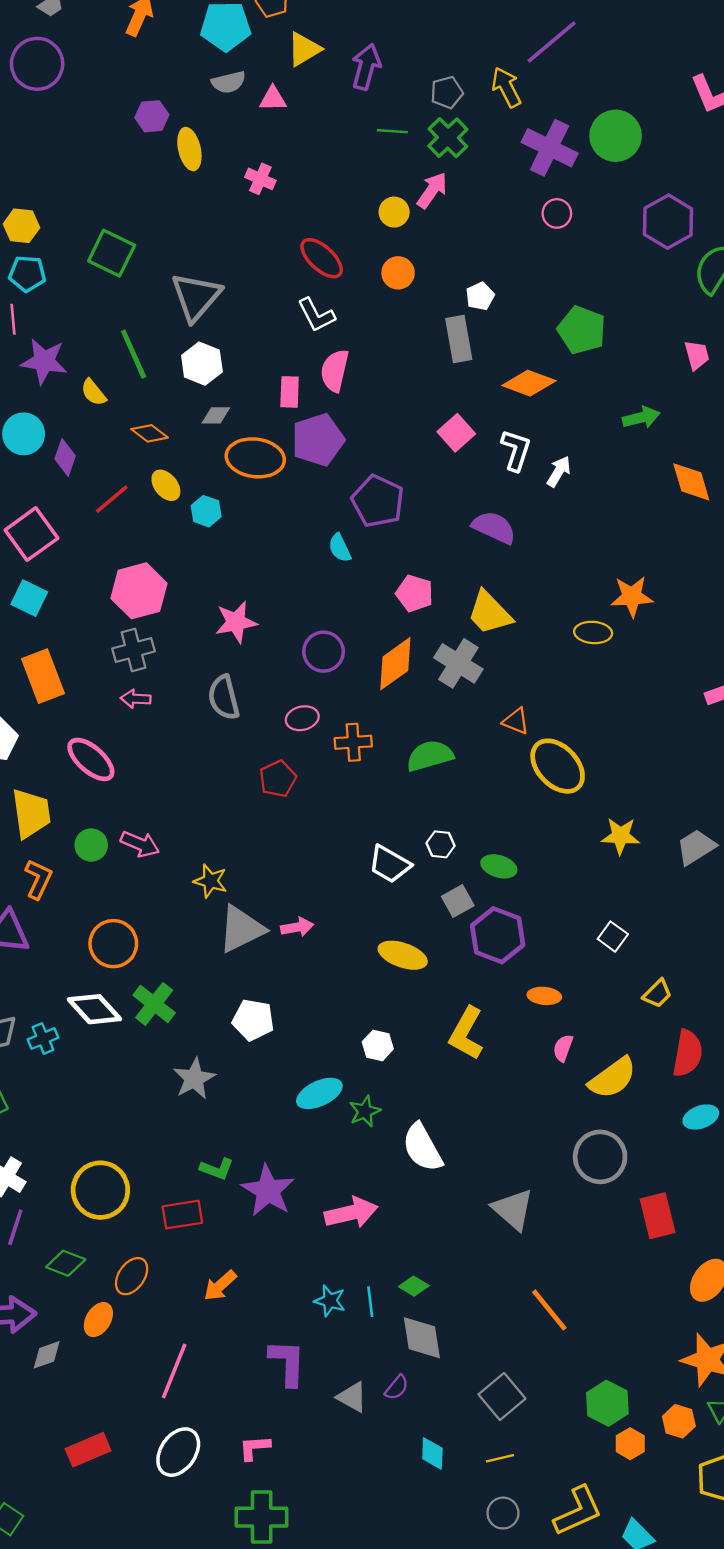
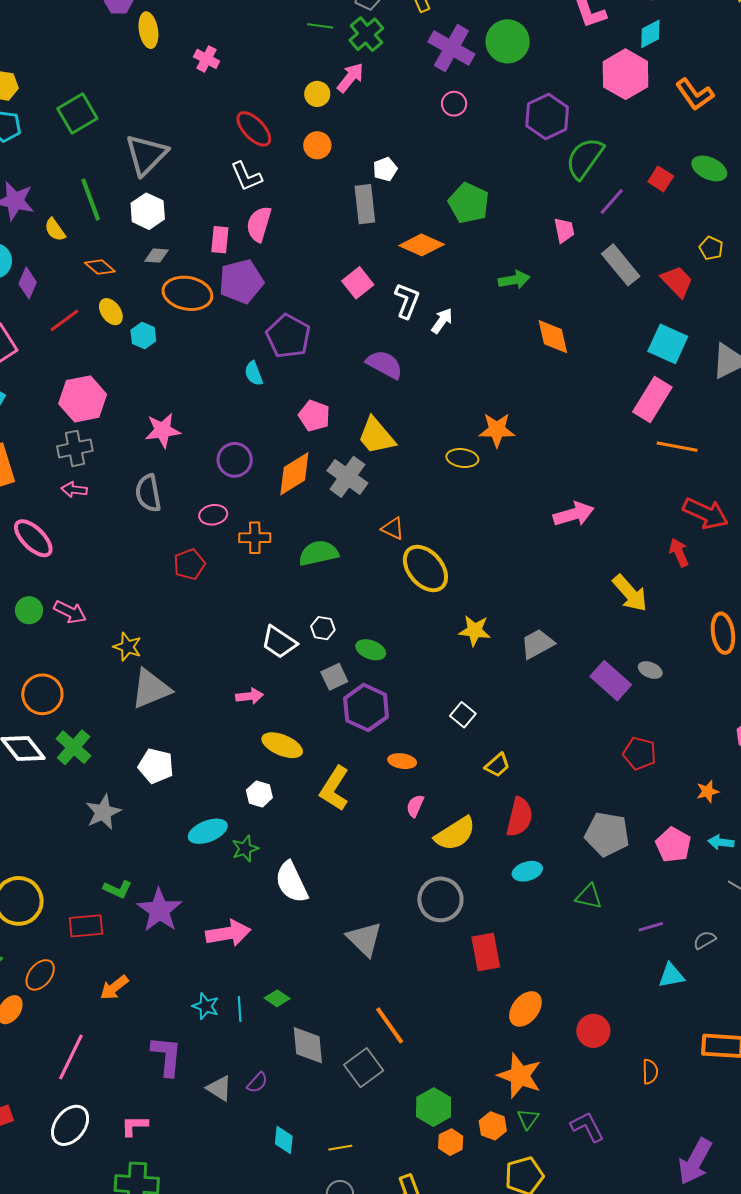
green square: (112, 253) -> (77, 113), turned 30
pink arrow: (297, 927) -> (250, 696), moved
yellow ellipse: (403, 955) -> (282, 745), moved
gray diamond: (422, 1338) -> (308, 1045), moved
gray square: (502, 1397) -> (364, 1068), moved

